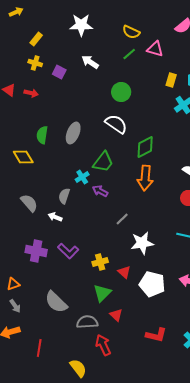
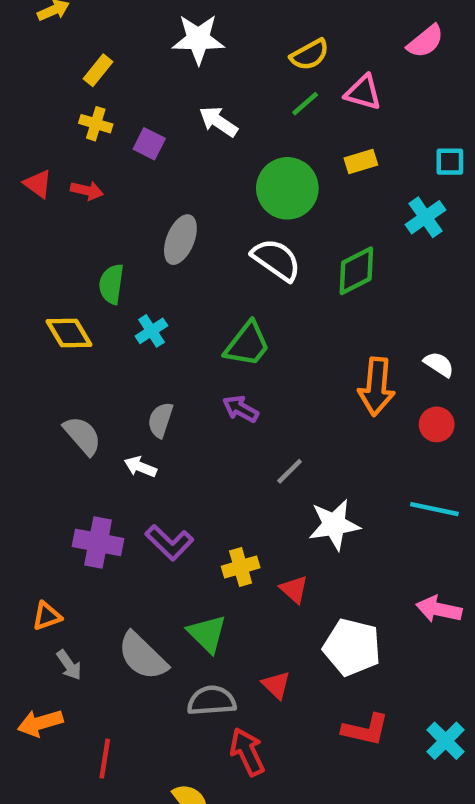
yellow semicircle: (131, 32) -> (310, 55), turned -54
yellow rectangle: (171, 80) -> (361, 162), moved, turned 56
green circle: (121, 92) -> (287, 188), size x1.4
gray ellipse: (73, 133) -> (180, 240), moved
green diamond: (145, 147) -> (356, 271), moved
cyan cross: (82, 177) -> (151, 331), moved
orange arrow: (145, 178) -> (376, 387), moved
white pentagon: (152, 284) -> (352, 647), moved
green triangle: (102, 293) -> (207, 634), moved, turned -30
gray arrow: (15, 306) -> (69, 665), moved

